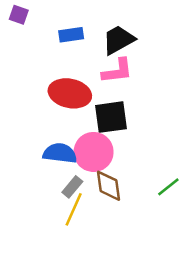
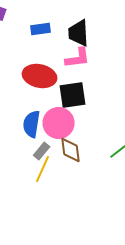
black trapezoid: (118, 40) -> (79, 33), turned -64
blue semicircle: (60, 153) -> (32, 124), turned -88

